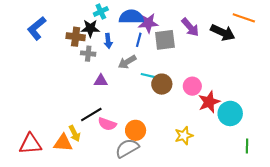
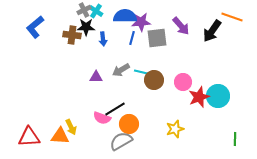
cyan cross: (101, 11) -> (96, 11), turned -32
black arrow: (223, 33) -> (212, 31), turned 100
gray cross: (88, 54) -> (84, 10), moved, turned -32
gray arrow: (127, 62) -> (121, 70), moved
cyan circle: (230, 113) -> (218, 96), moved
black line: (91, 115) -> (115, 109), moved

